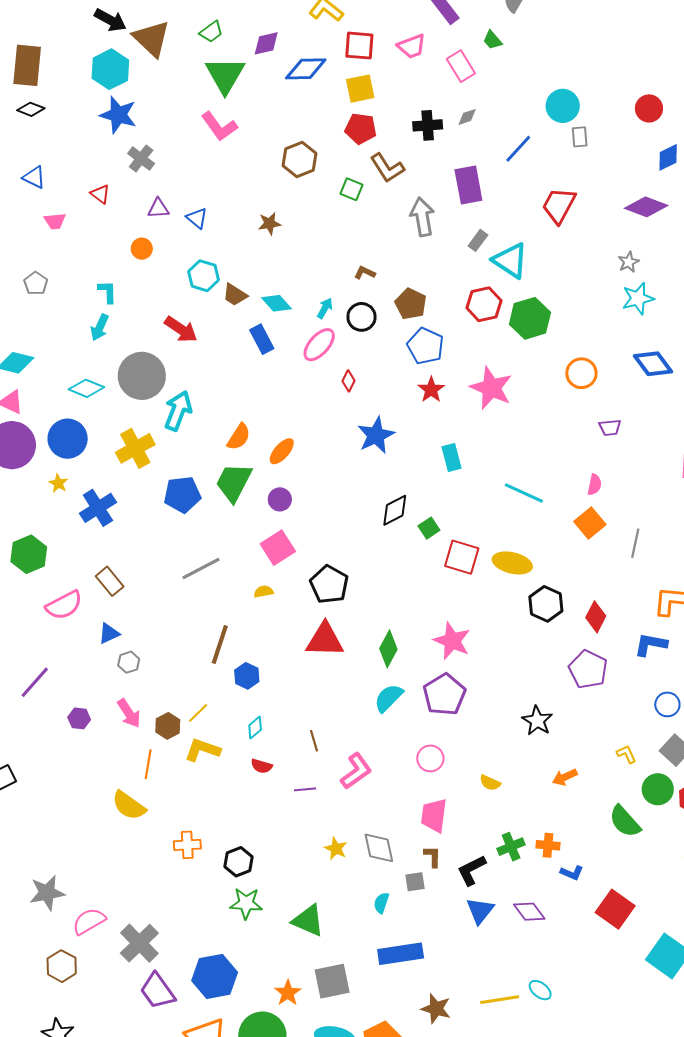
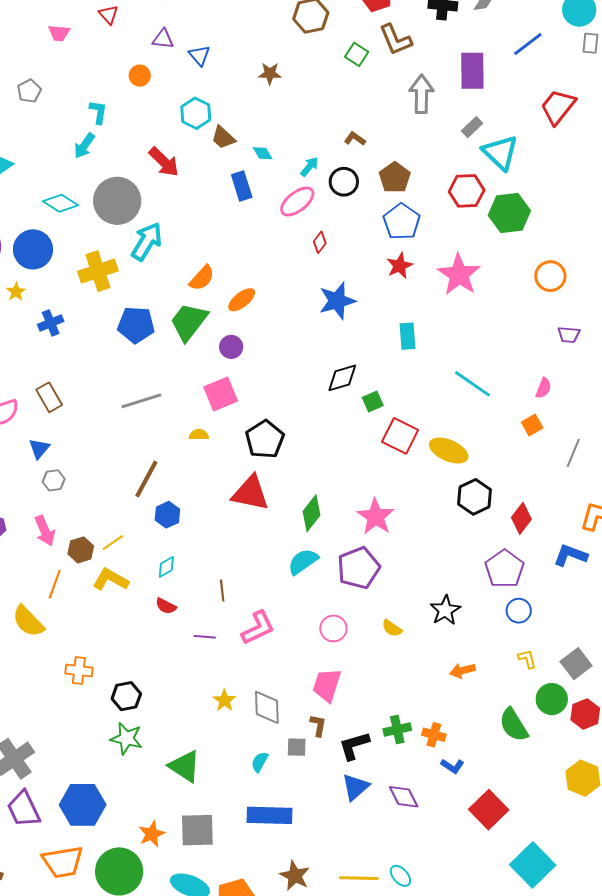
cyan diamond: (276, 303) -> (263, 153), size x0.7
blue cross: (98, 508) -> (51, 323), size x0.7
orange square: (590, 523) -> (532, 425), size x0.7
blue triangle: (109, 633) -> (39, 448), turned -35
blue circle: (667, 704) -> (519, 611), moved
yellow semicircle: (490, 783) -> (392, 628), moved

